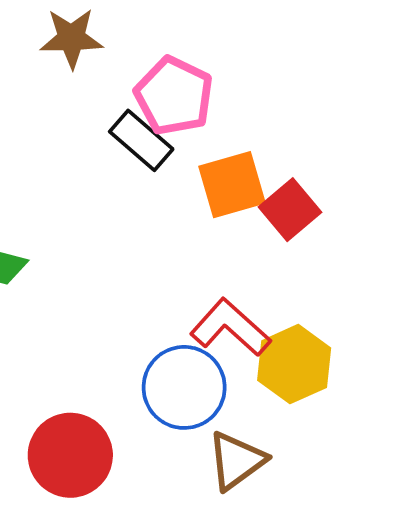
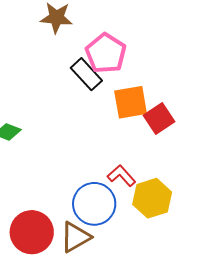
red L-shape: (230, 327) -> (121, 176), size x0.7
brown triangle: (236, 461) -> (75, 237), moved

